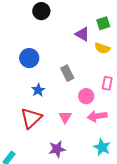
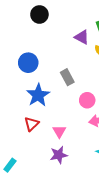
blue star: (38, 90) -> (38, 95), size x1.6
pink triangle: (65, 117) -> (59, 131), moved
red triangle: (31, 118) -> (32, 124), size x0.7

